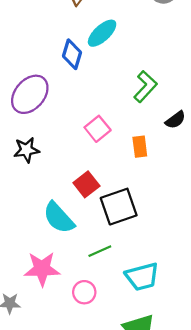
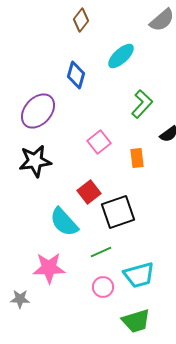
cyan ellipse: (102, 33) -> (121, 56), moved
black star: (26, 150) -> (35, 161), size x1.4
pink circle: (84, 292) -> (103, 287), moved

